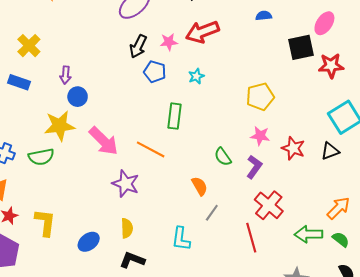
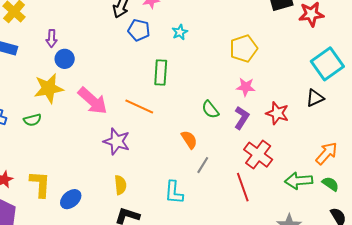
red star: (293, 148) -> (277, 113), moved
green semicircle: (41, 157) -> (32, 120), size x0.7
blue ellipse: (89, 242) -> (71, 199), moved

